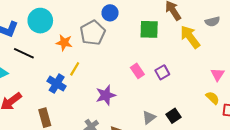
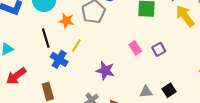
black line: (24, 53) -> (46, 38), moved, turned 48
purple star: (106, 95) -> (105, 71), turned 30
gray triangle: (149, 117) -> (146, 92), turned 32

